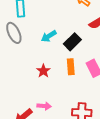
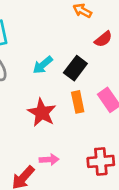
red star: (43, 71) -> (42, 113), size x1.5

